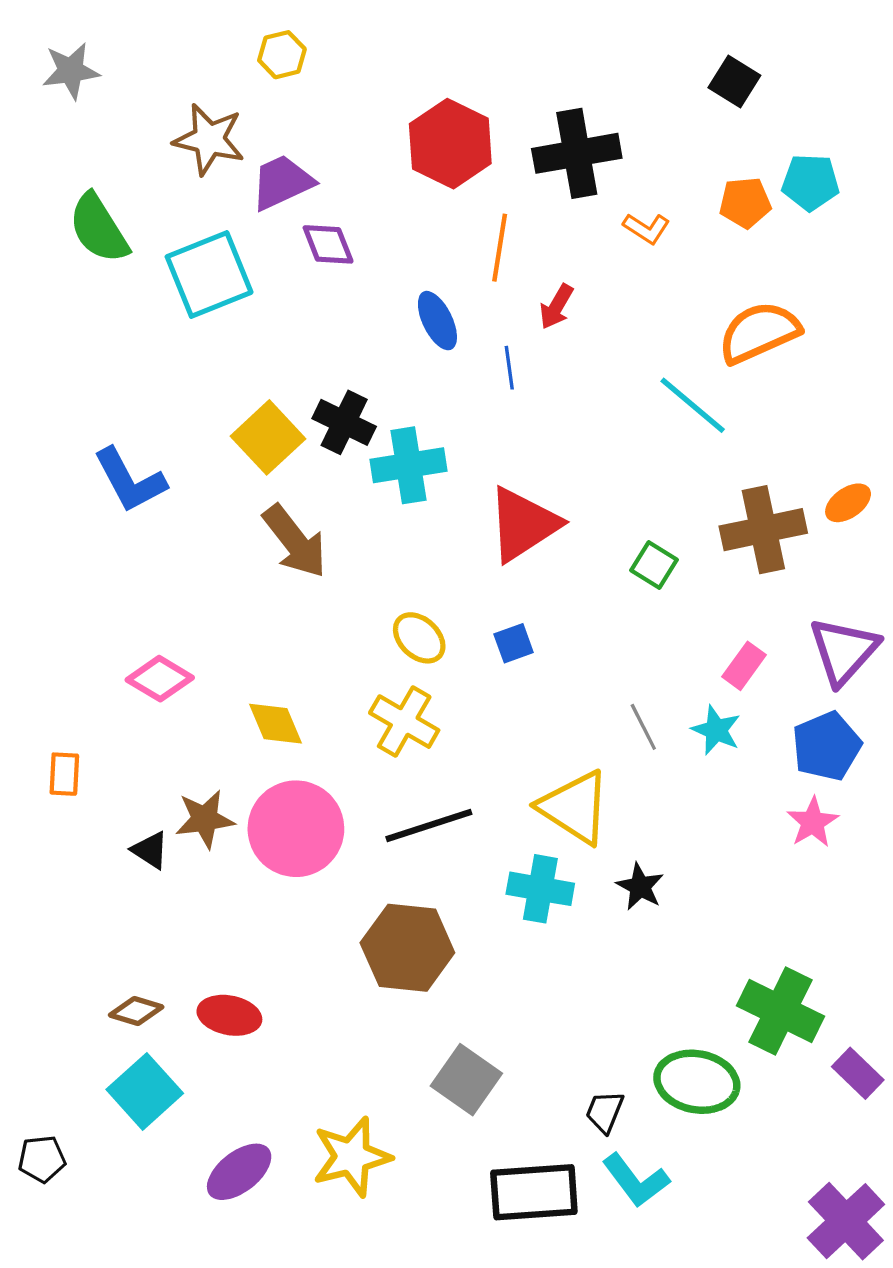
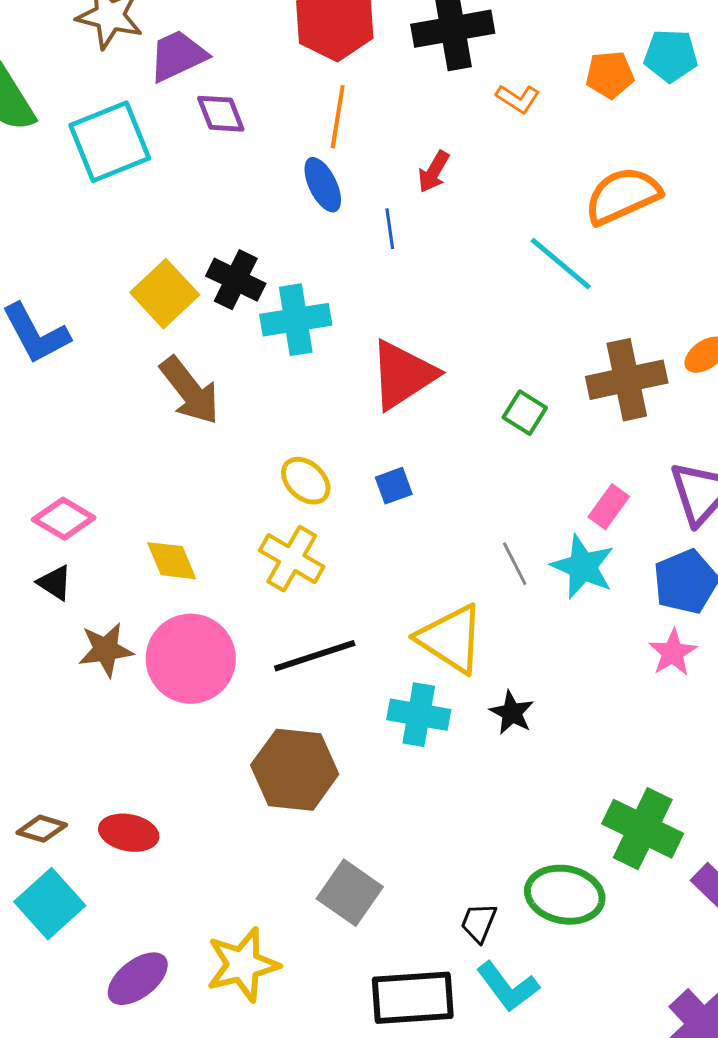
orange line: (500, 248) -> (338, 117), moved
cyan star: (716, 730) -> (583, 567), size x1.4
black triangle: (150, 850) -> (55, 583), moved

